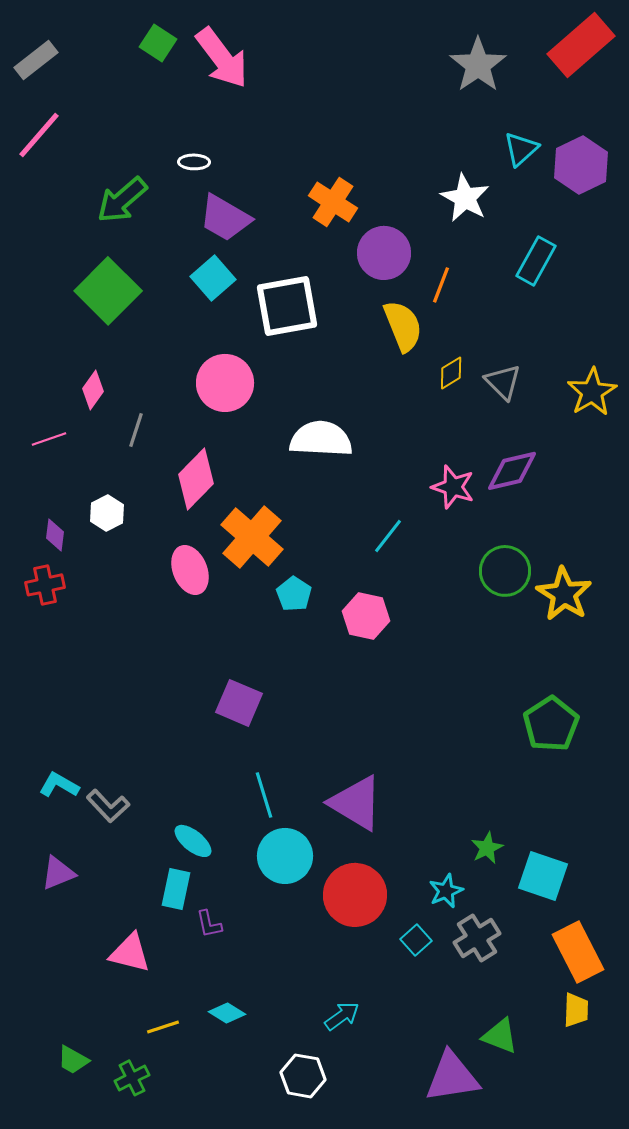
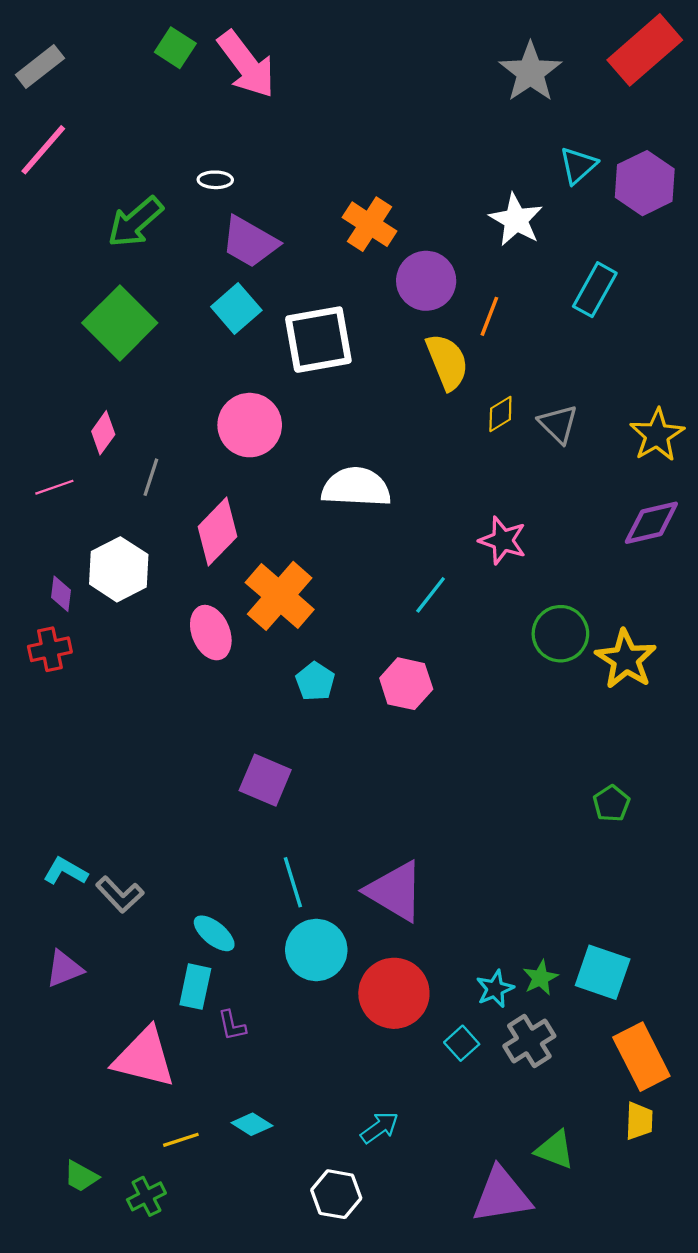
purple diamond: (512, 471) -> (651, 523), moved
white hexagon: (107, 513) -> (119, 569), size x1.6
cyan pentagon: (294, 594) -> (315, 681), moved
green pentagon: (551, 724) -> (611, 803), size x0.6
green star: (487, 848) -> (540, 978), moved
pink triangle: (130, 953) -> (144, 1058), size x1.4

